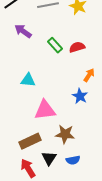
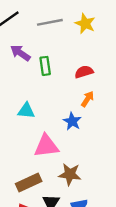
green rectangle: (55, 45) -> (45, 66), moved, turned 35
orange arrow: (89, 75) -> (87, 99), moved
blue star: (80, 96) -> (72, 121), moved

